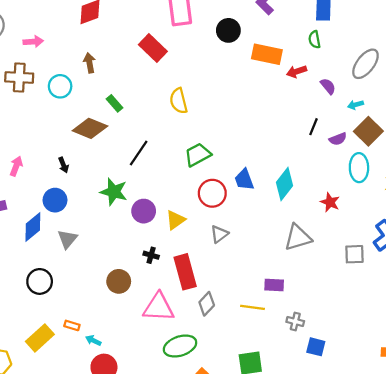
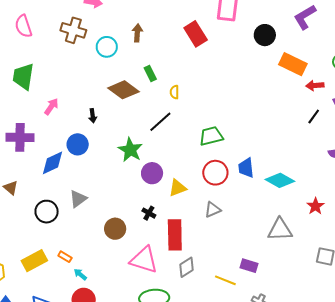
yellow semicircle: (179, 101) -> (174, 92), moved, size x0.6
black line: (313, 127) -> (314, 117), moved
cyan diamond: (284, 184) -> (280, 180), turned 68
gray triangle: (67, 239) -> (78, 199), moved

